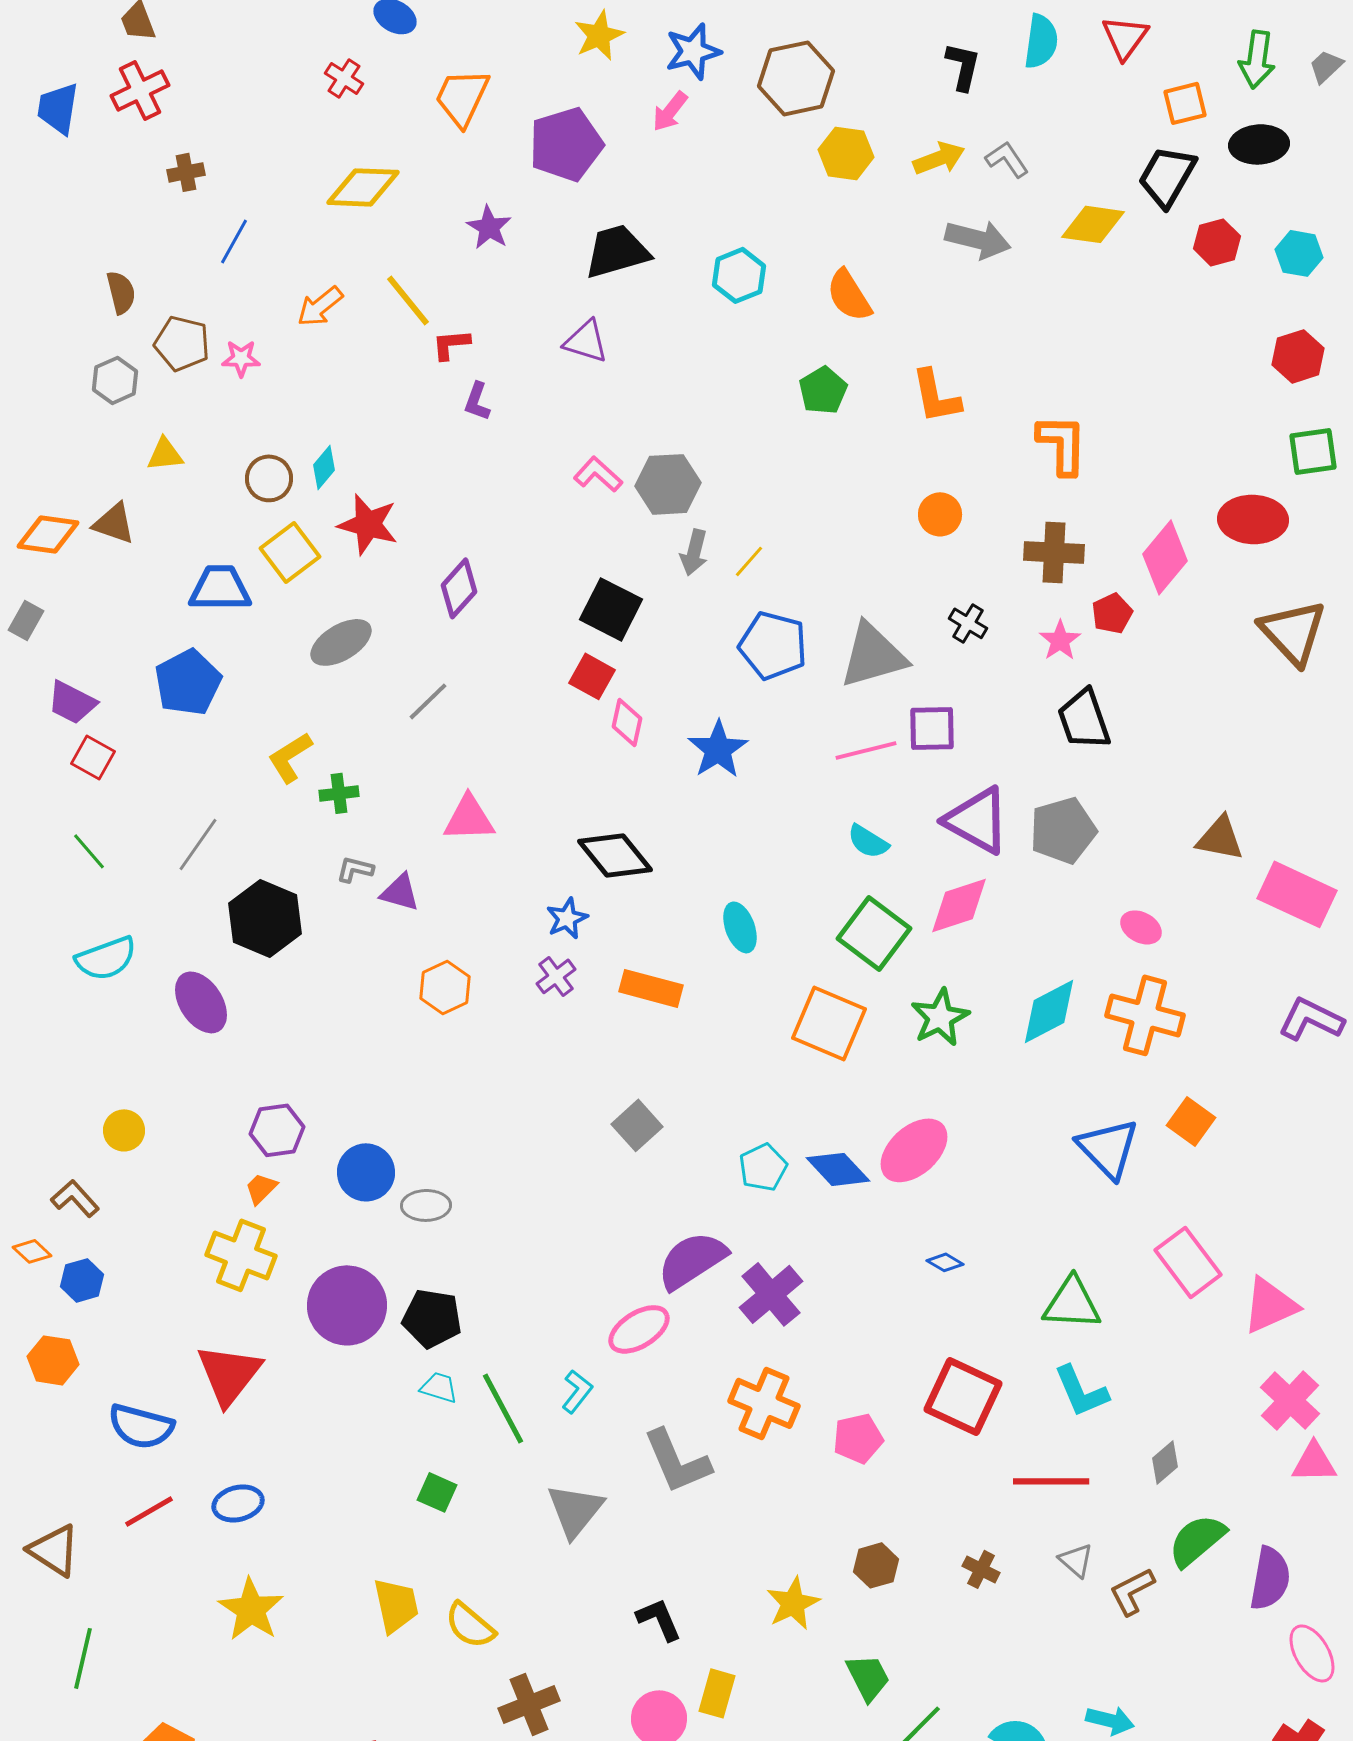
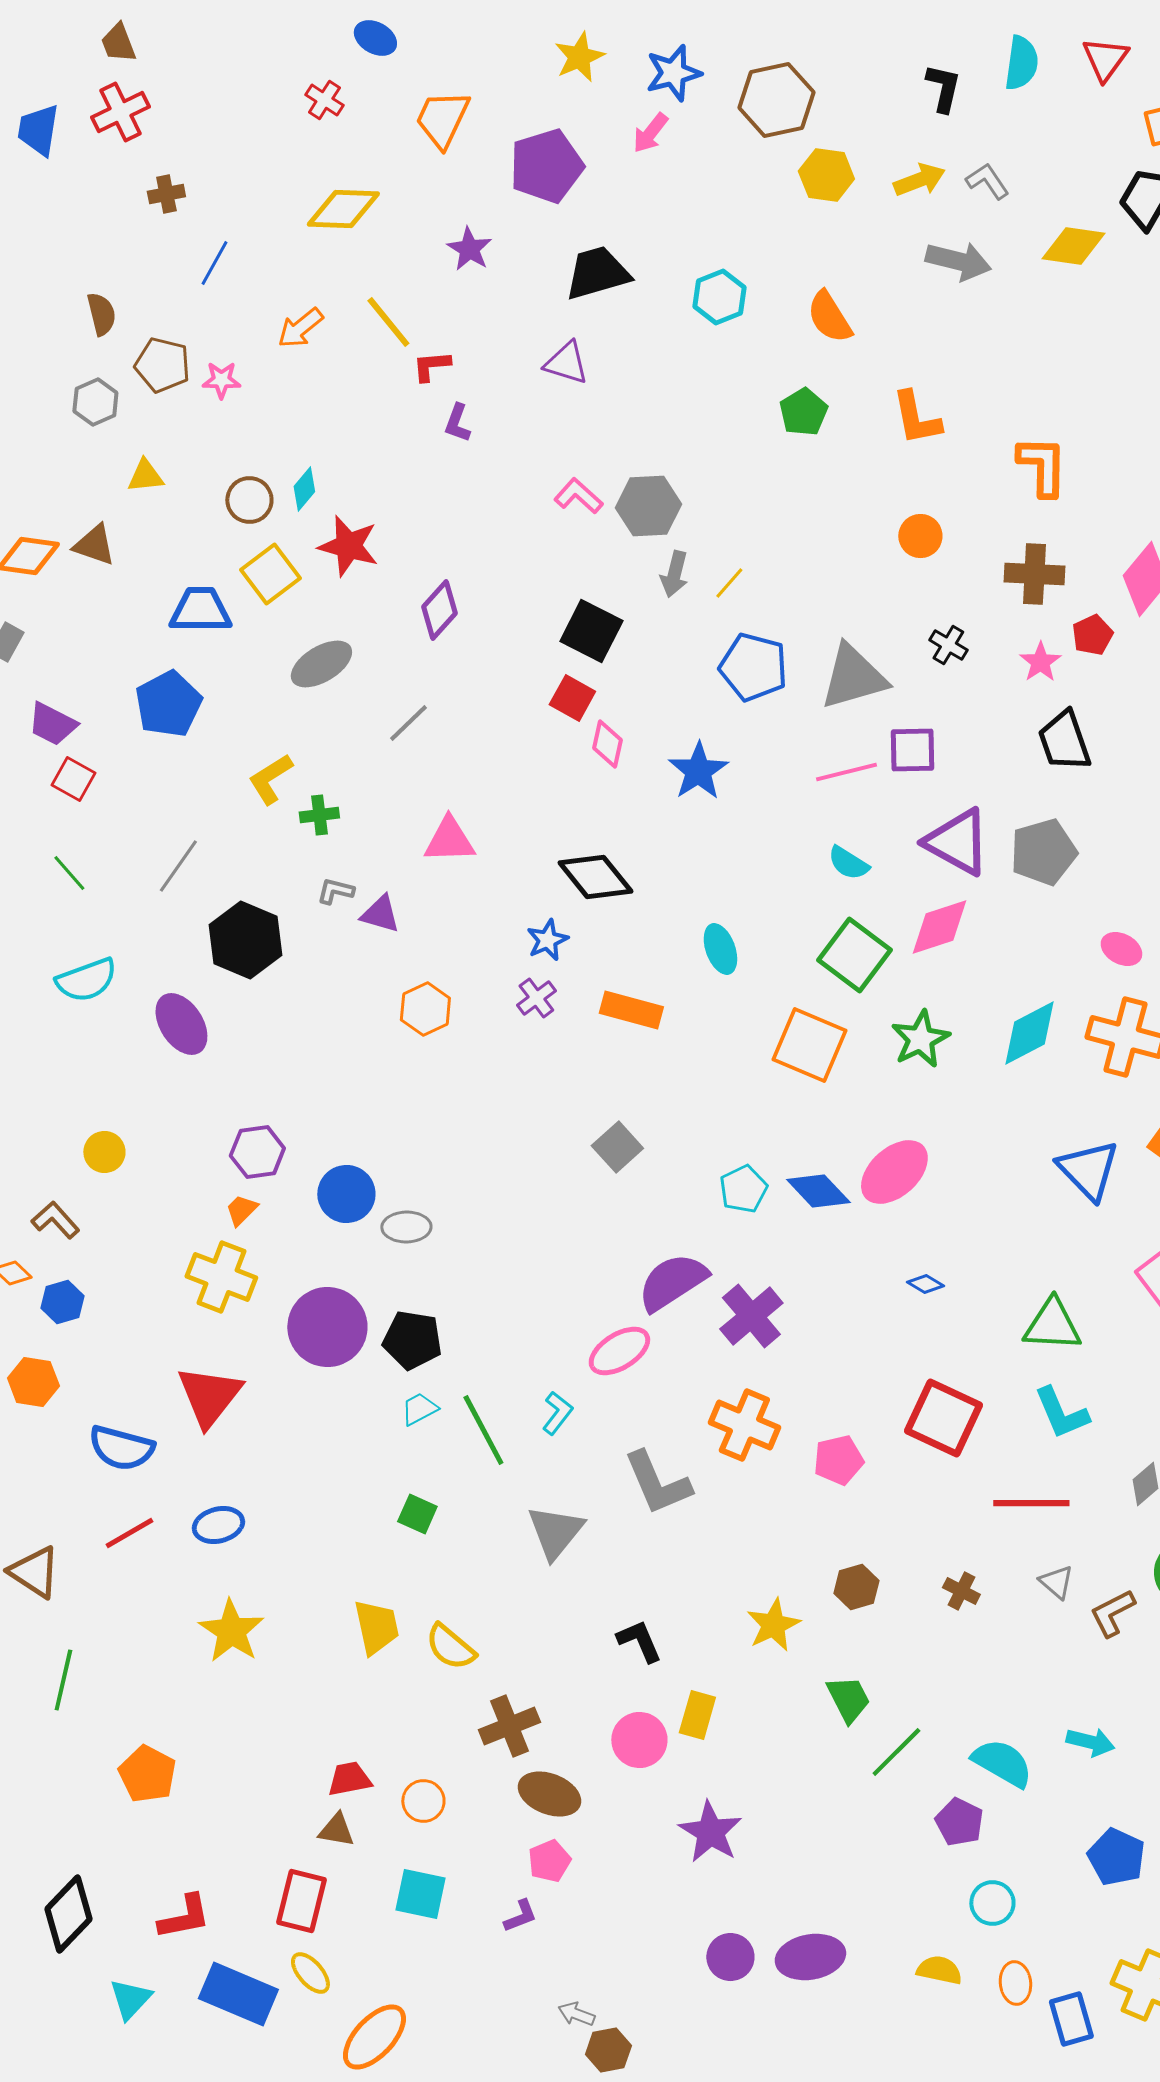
cyan trapezoid: (439, 1387) -> (419, 1409), turned -45

